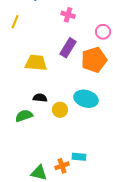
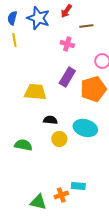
yellow line: (15, 22) -> (14, 40), moved, turned -32
black semicircle: (40, 98) -> (50, 120), moved
green semicircle: (24, 116) -> (23, 145), turned 30

